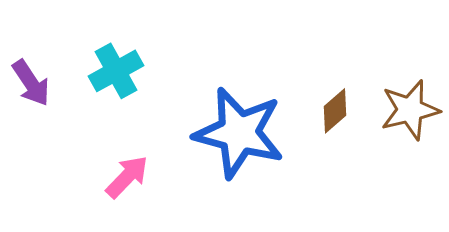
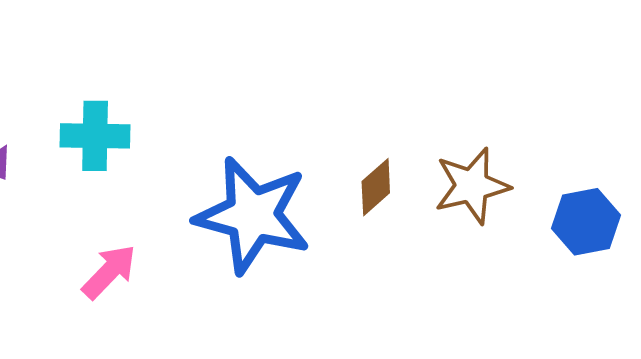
cyan cross: (116, 71) -> (95, 136), turned 30

